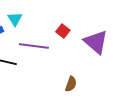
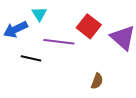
red square: (63, 31) -> (89, 26), size x1.6

